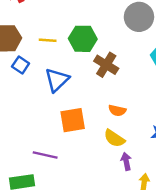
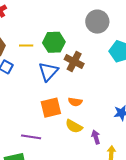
blue triangle: (57, 80) -> (48, 72), moved
orange semicircle: (117, 110) -> (75, 102), moved
yellow semicircle: (114, 138) -> (74, 126), moved

